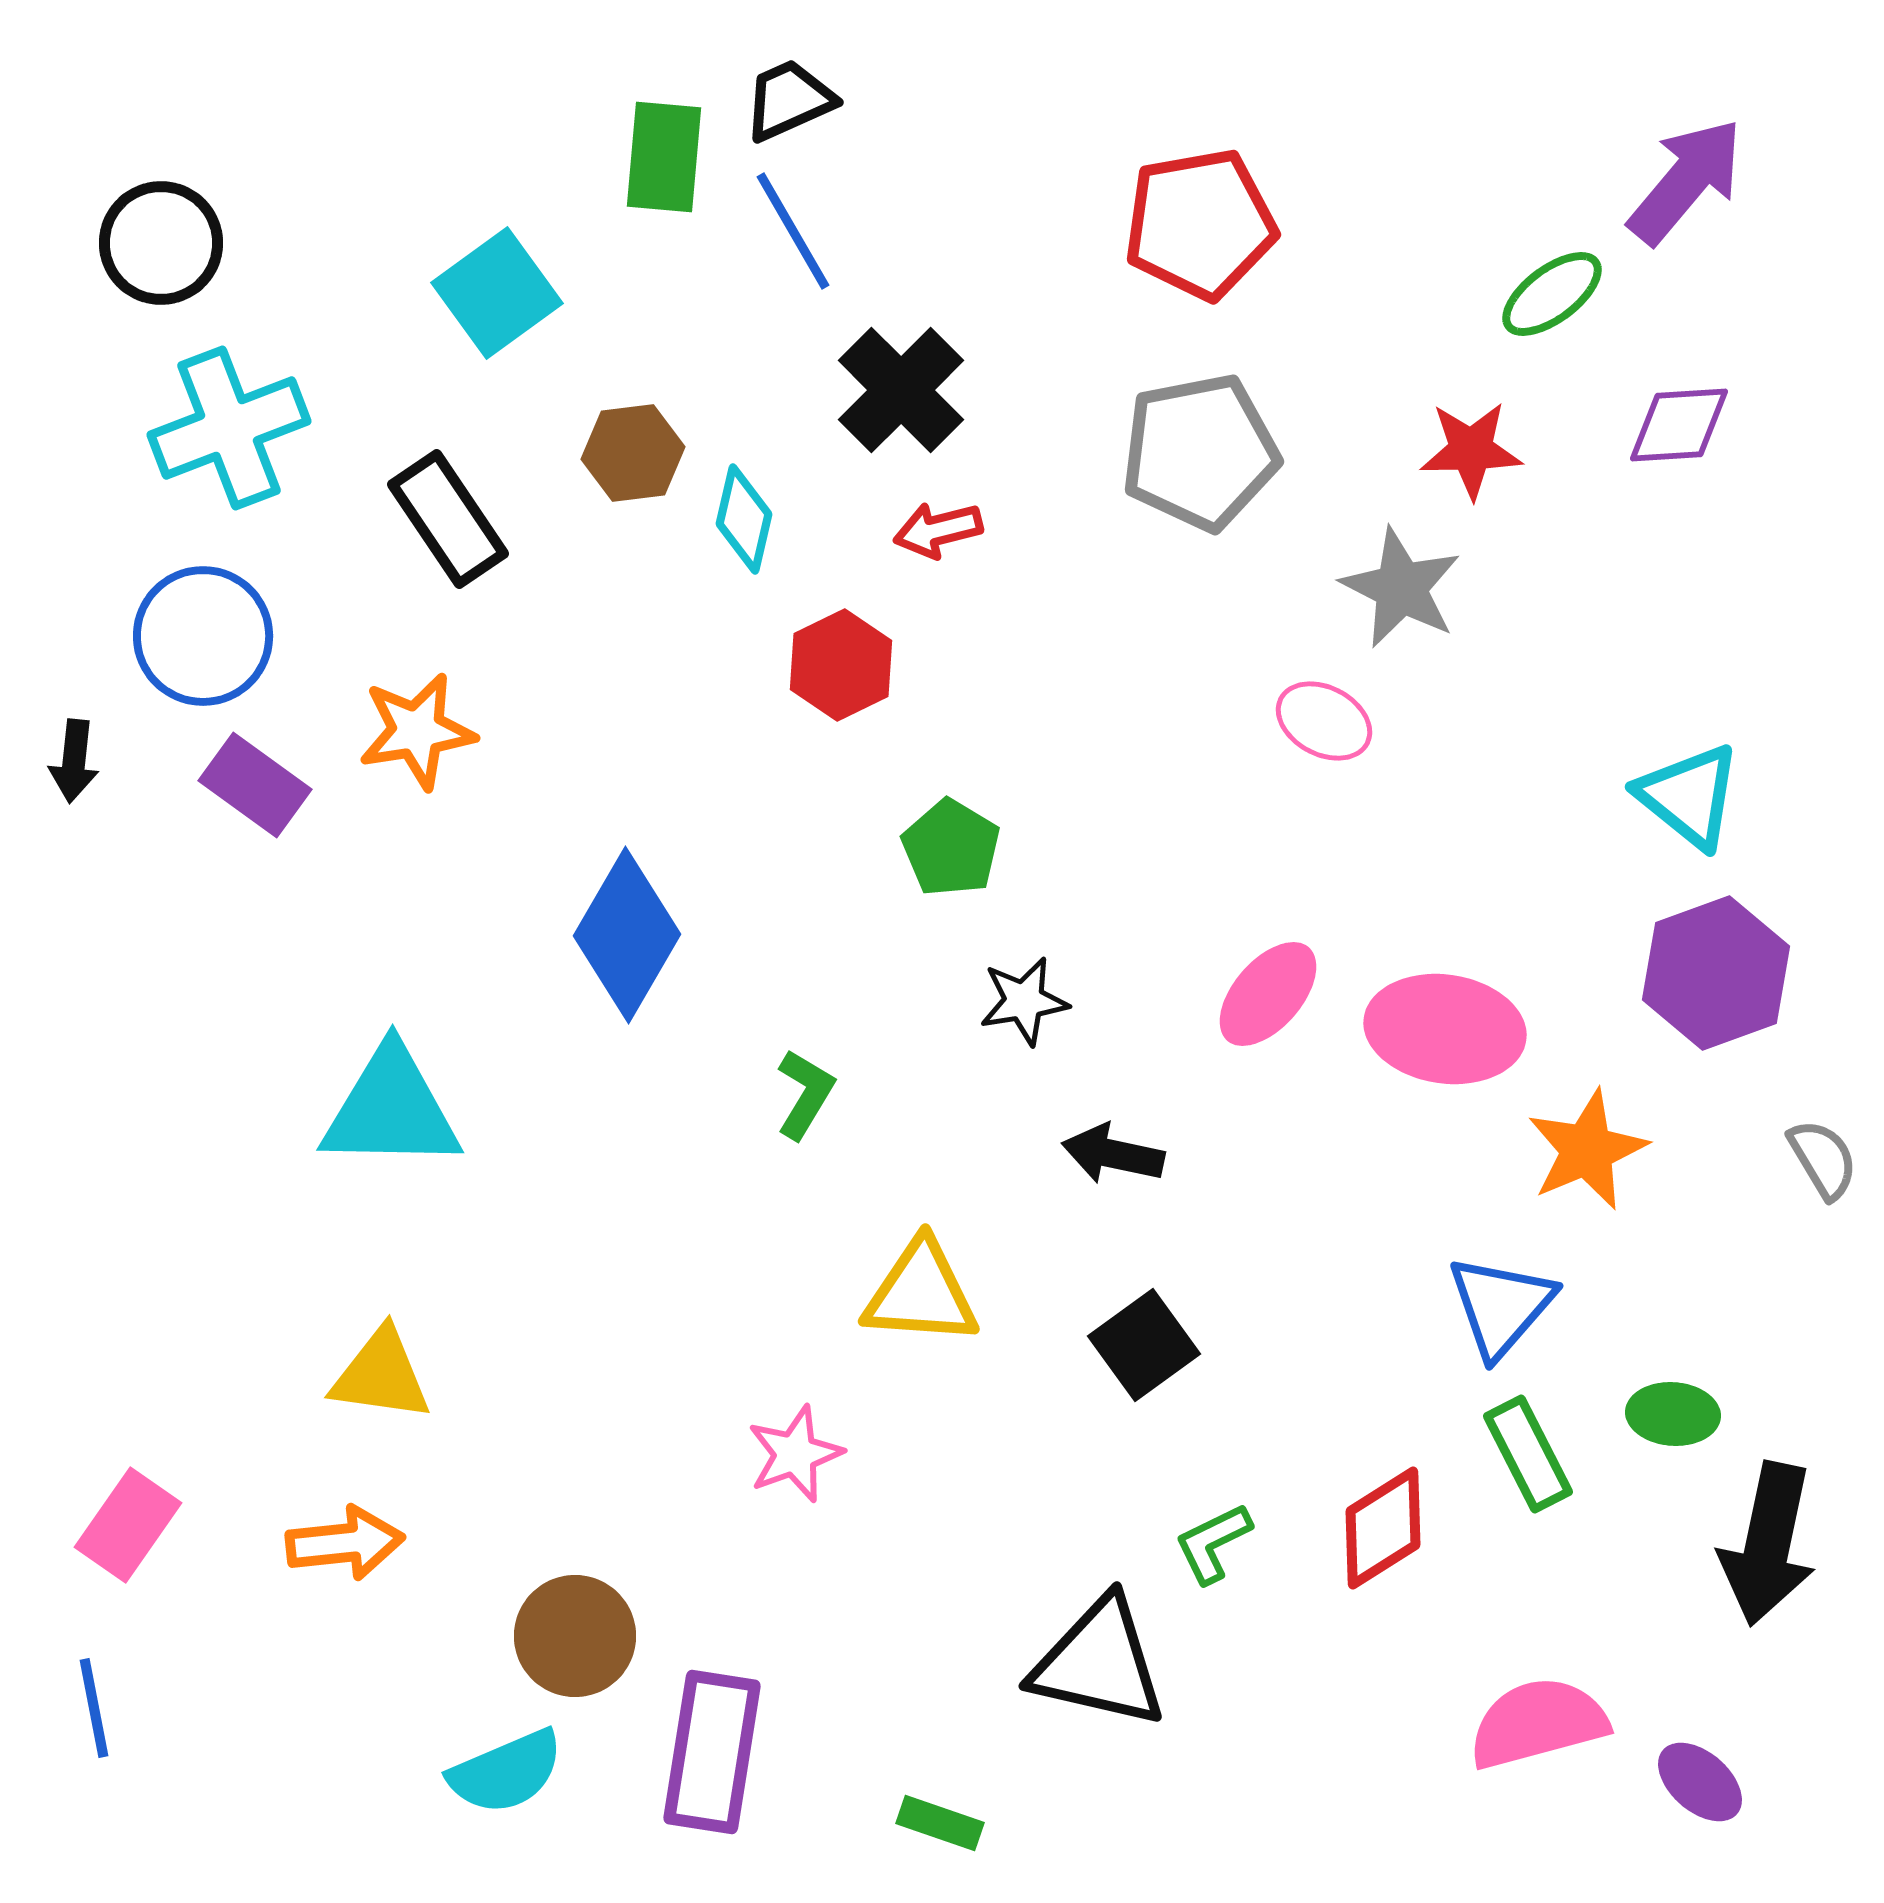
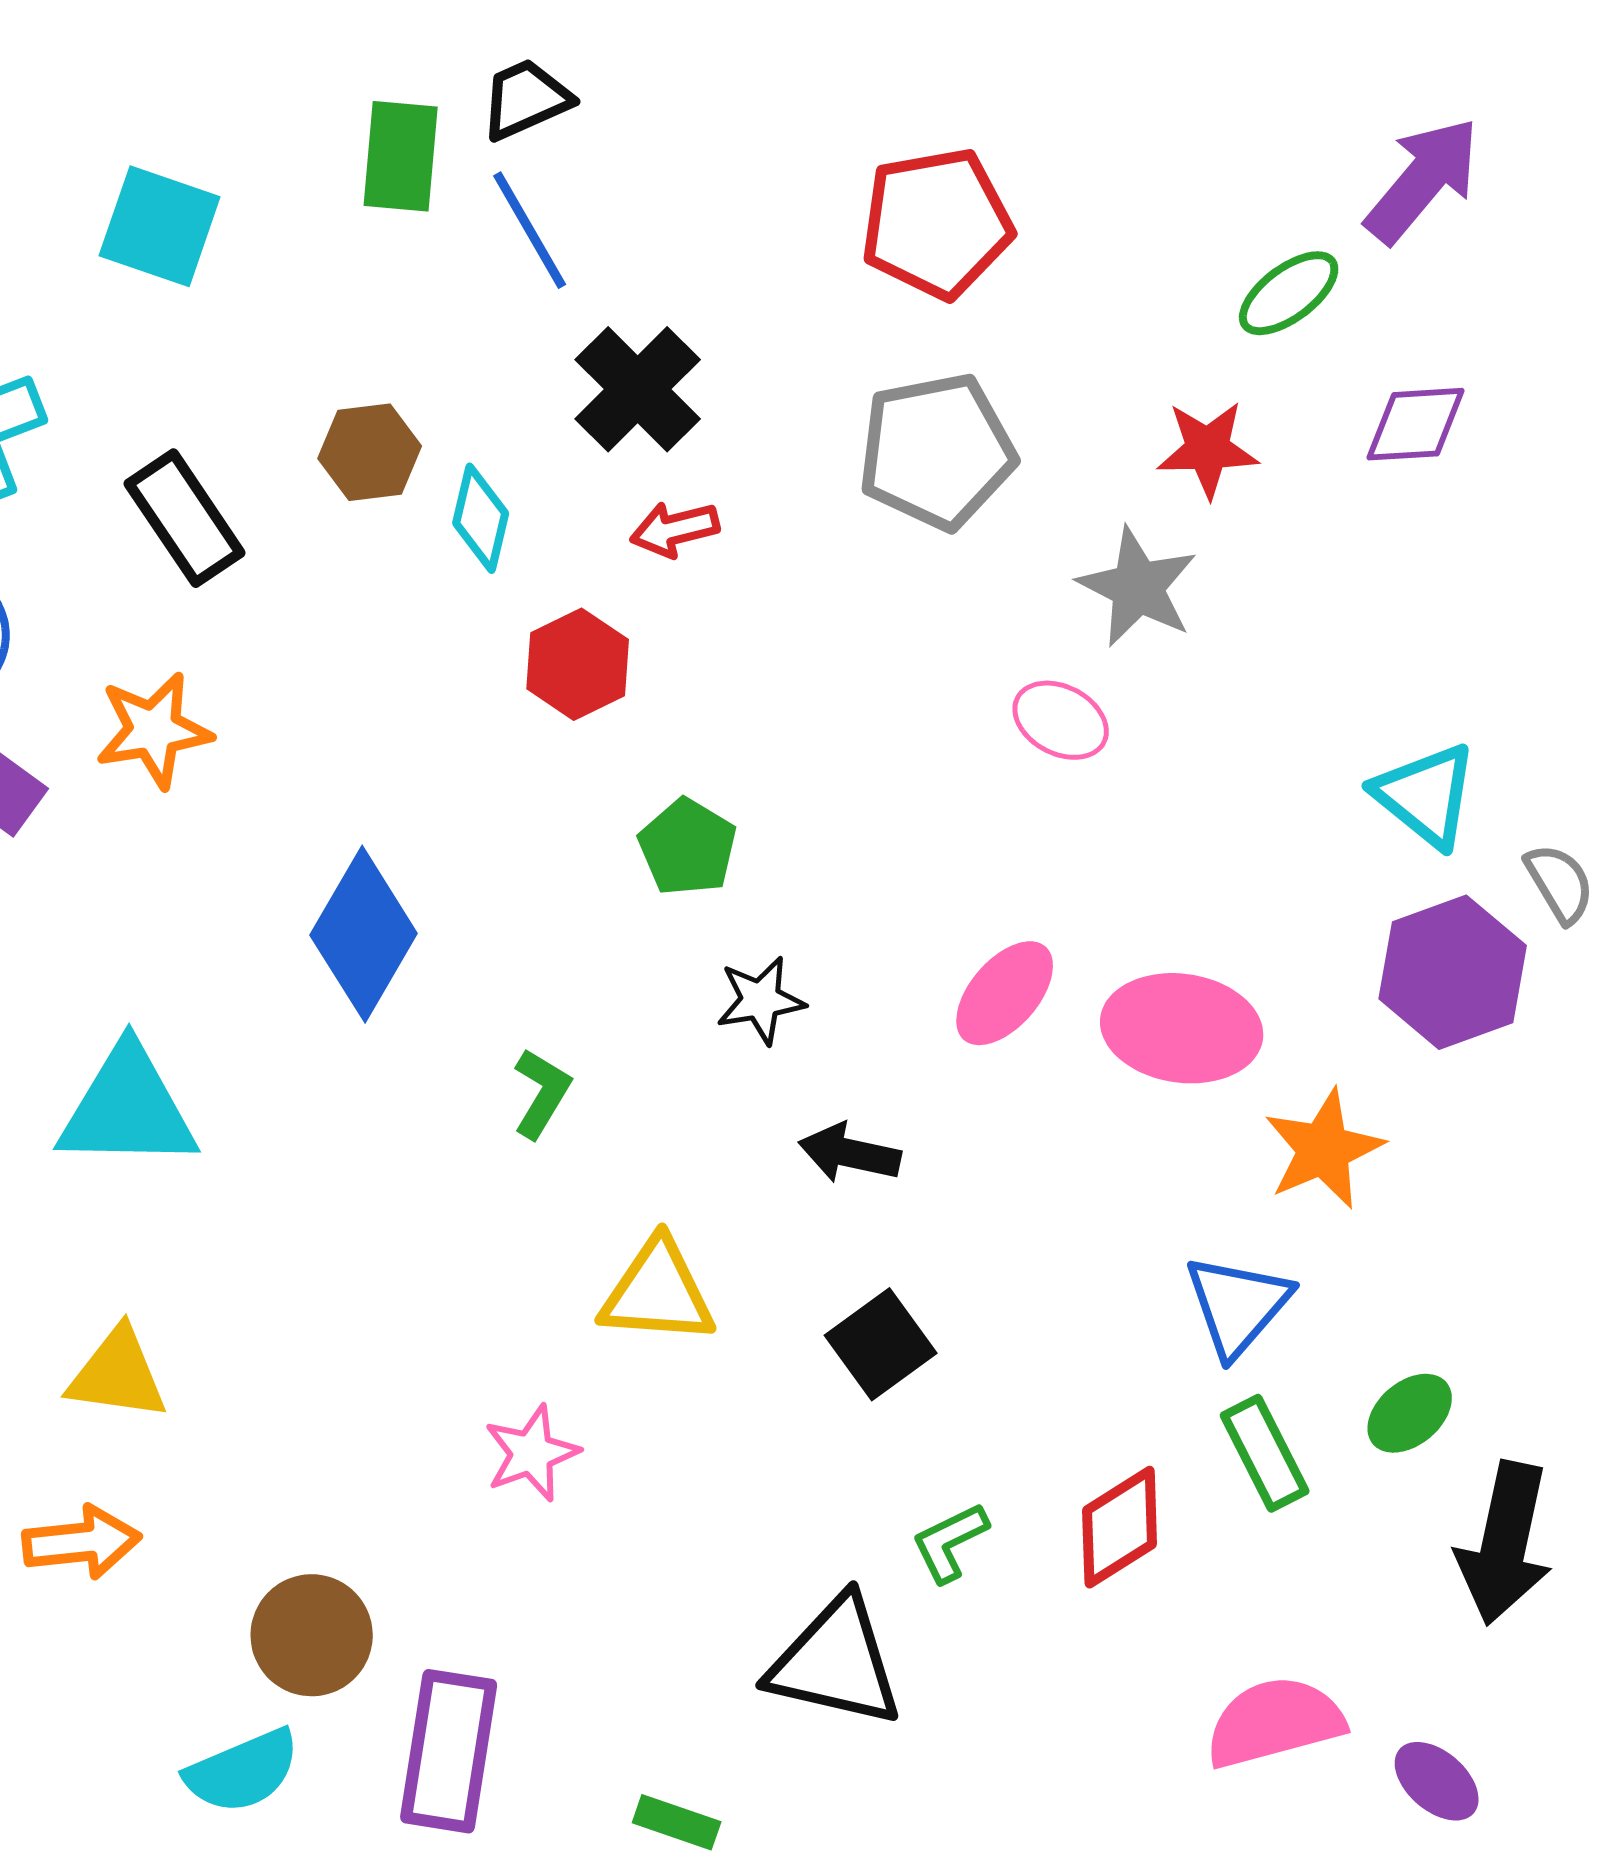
cyan square: (497, 293) -> (160, 226), moved, turned -35
gray semicircle: (1823, 1159) -> (1560, 883), moved
green ellipse: (1673, 1414) -> (1410, 1413), turned -44

